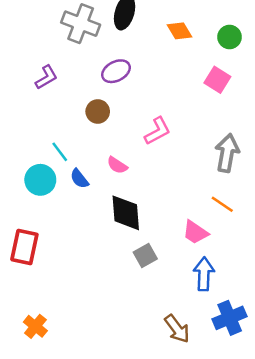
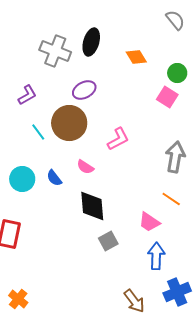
green circle: (230, 37) -> (177, 73), moved
brown circle: (98, 111) -> (69, 123), size x1.8
cyan line: (60, 152) -> (38, 132), moved

